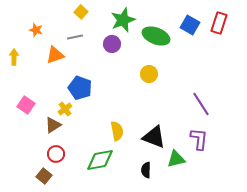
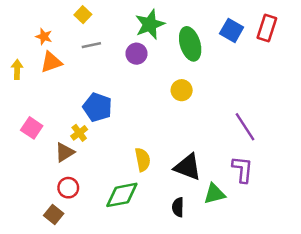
yellow square: (81, 12) -> (83, 15), moved
green ellipse: (156, 36) -> (190, 44), turned 52
orange triangle: (55, 55) -> (51, 62), moved

